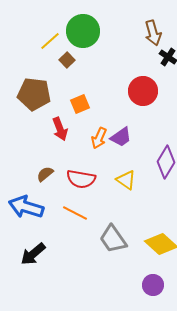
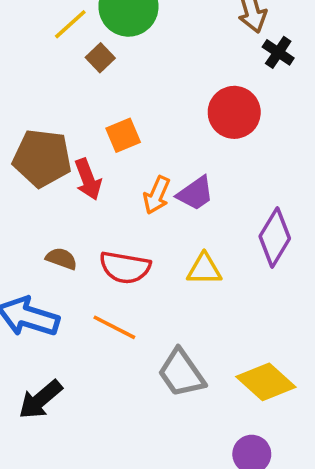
brown pentagon: (34, 94) -> (42, 158), moved
brown semicircle: (45, 174) -> (62, 259), turned 60
yellow triangle: (126, 180) -> (204, 269), turned -35

